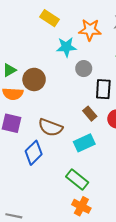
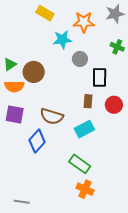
brown rectangle: (90, 114) -> (88, 101), turned 48

